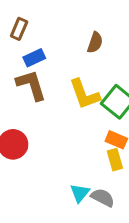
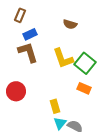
brown semicircle: (95, 43) -> (70, 24), turned 88
yellow rectangle: (115, 160) -> (55, 106), moved

